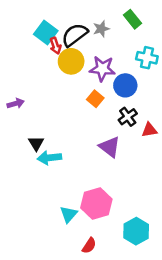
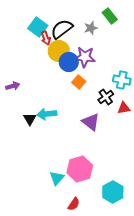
gray star: (101, 29) -> (91, 28), moved
cyan cross: (147, 58) -> (122, 80), moved
blue circle: (125, 85) -> (69, 62), moved
cyan arrow: (49, 158) -> (47, 114), moved

